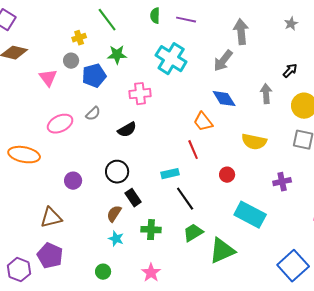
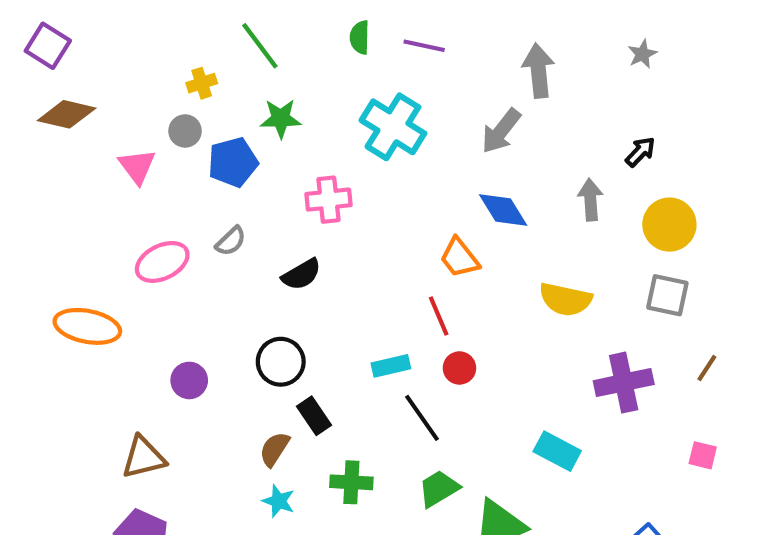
red circle: (227, 175) -> (459, 368), moved
purple cross: (282, 182) -> (624, 383), size x1.5
cyan rectangle: (250, 215) -> (557, 451), size x0.7

